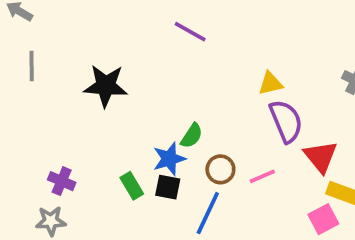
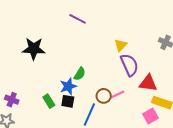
yellow triangle: (270, 84) -> (121, 45), turned -32
red triangle: (321, 157) -> (148, 83), turned -42
brown circle: (220, 169) -> (104, 96), moved

